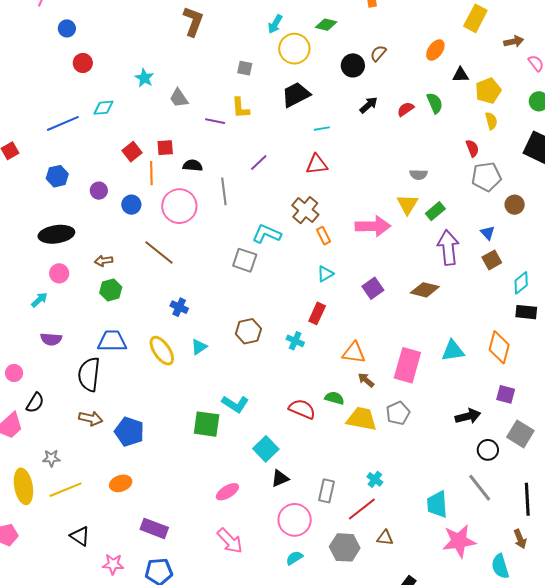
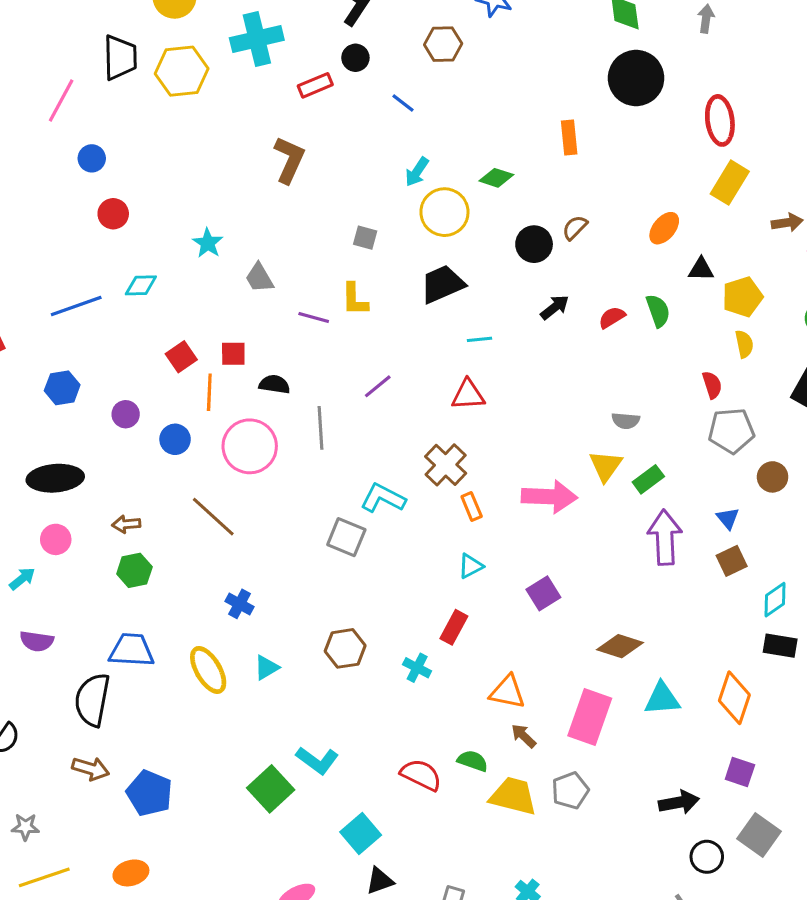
brown diamond: (425, 290) -> (620, 646), moved
green square: (207, 424) -> (271, 789), turned 36

